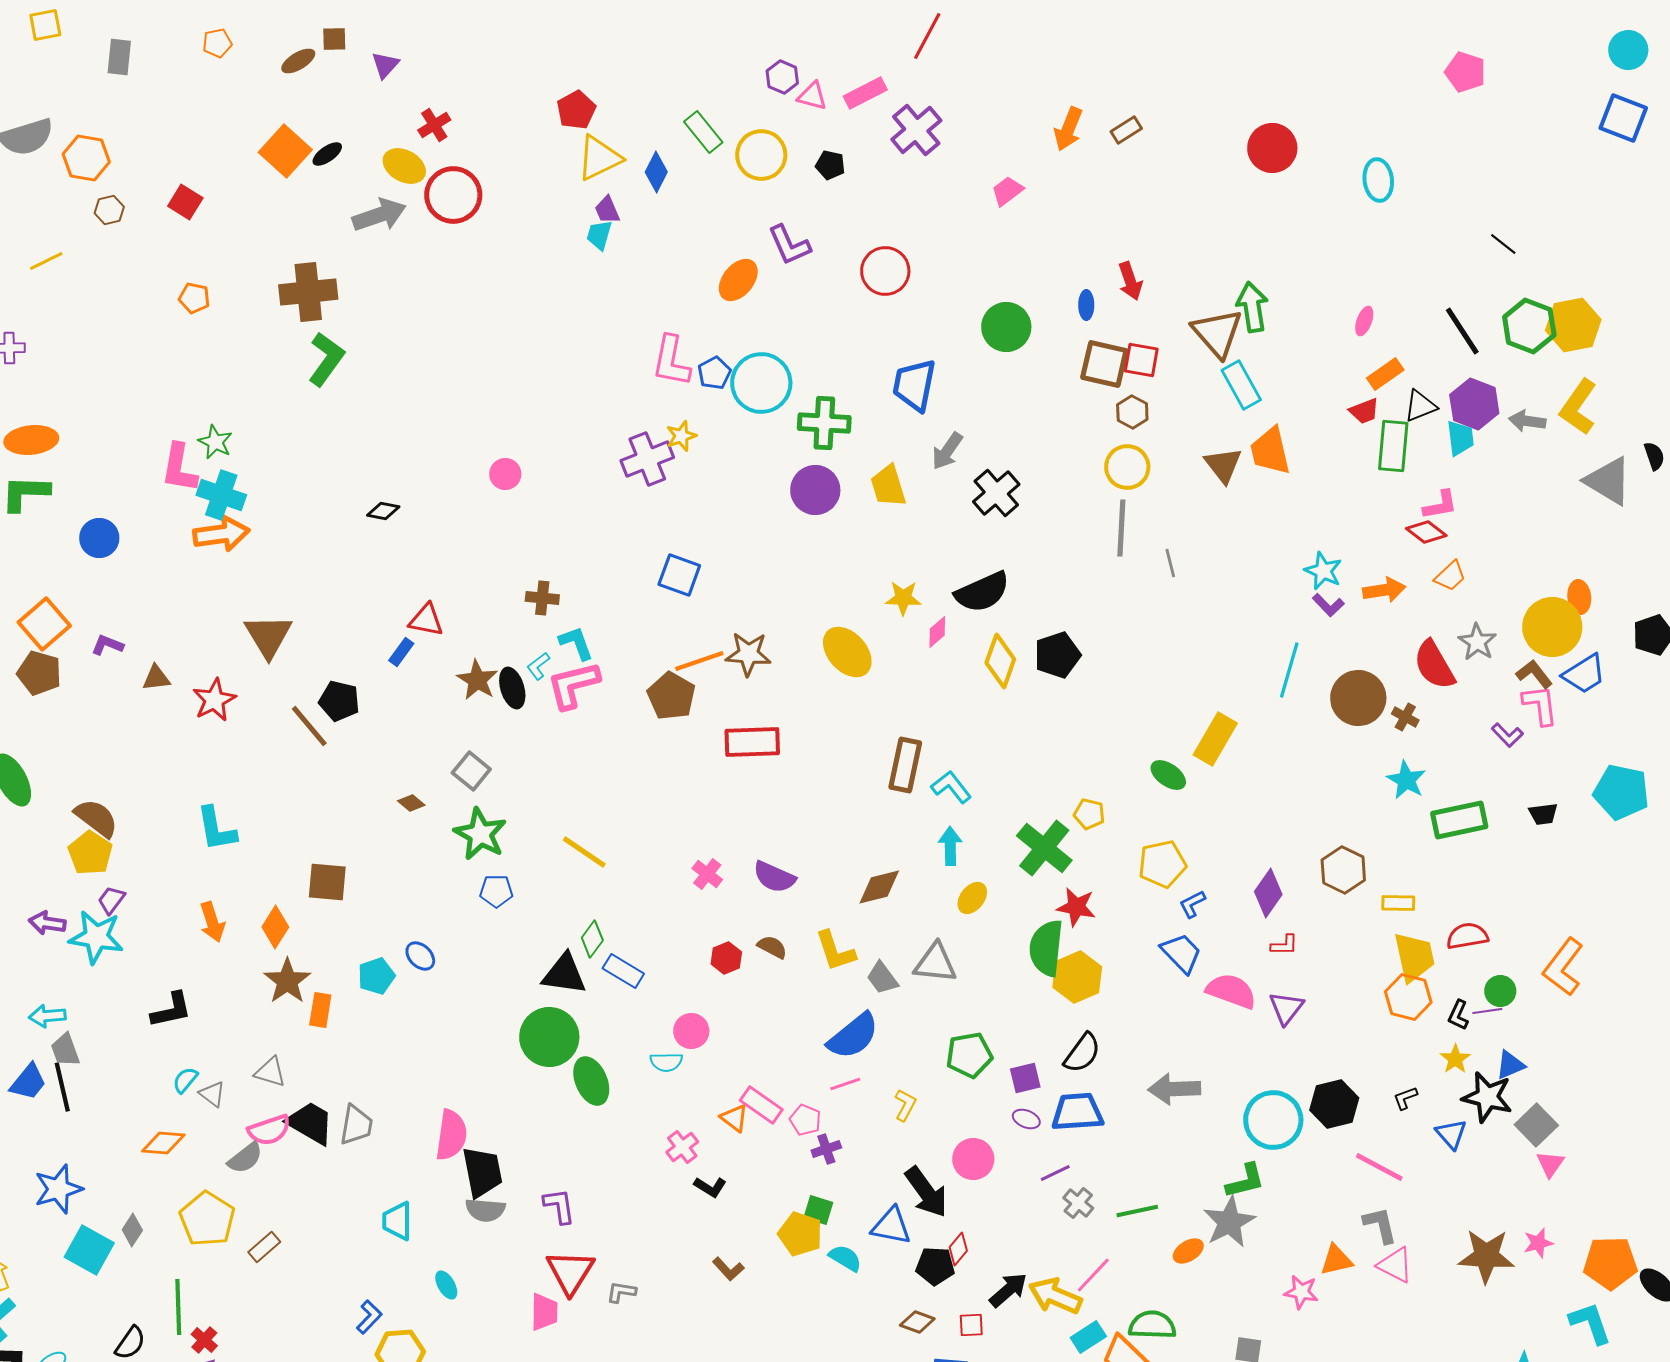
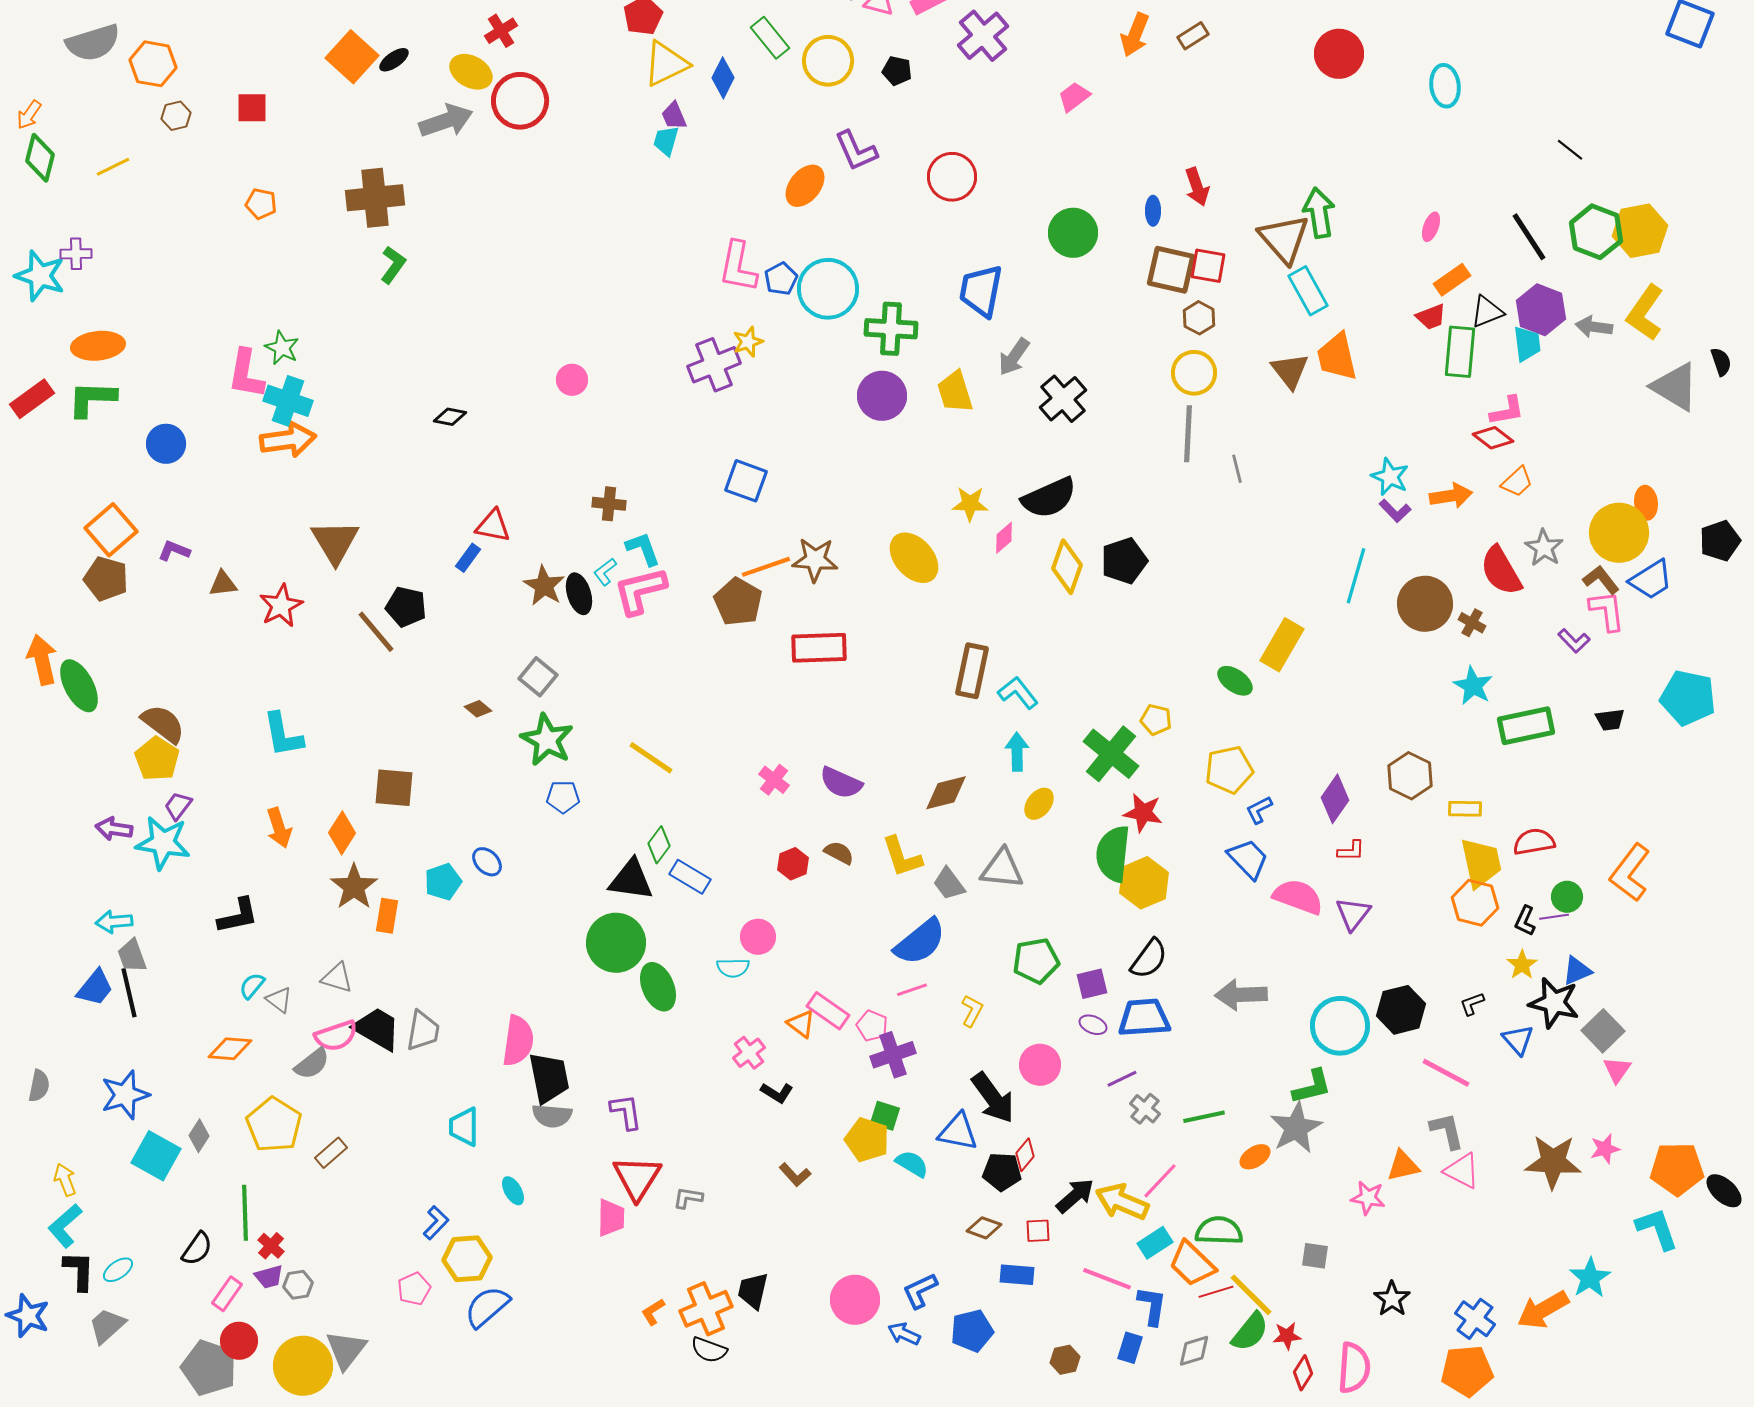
red square: (185, 202) -> (252, 108), turned -32
green L-shape: (326, 359) -> (393, 265), size x0.7
purple cross: (826, 1149) -> (893, 1055), size x1.5

